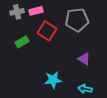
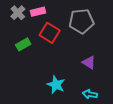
gray cross: (17, 12) -> (18, 13), turned -32
cyan star: (53, 80) -> (56, 85), turned 30

